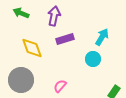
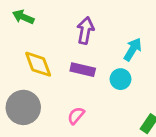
purple arrow: (54, 16) -> (85, 30), moved
purple rectangle: (65, 39) -> (83, 70), moved, turned 30

